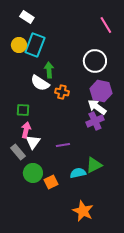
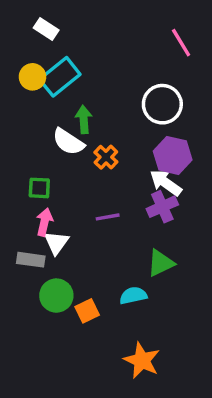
cyan rectangle: (35, 45) -> (60, 77), turned 30
orange cross: (62, 92) -> (106, 157), turned 32
purple line: (63, 145) -> (108, 217), moved
gray rectangle: (18, 152) -> (31, 260), turned -42
green triangle: (94, 165) -> (161, 263), moved

